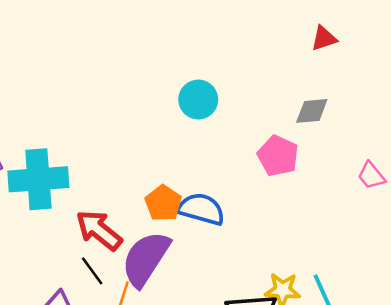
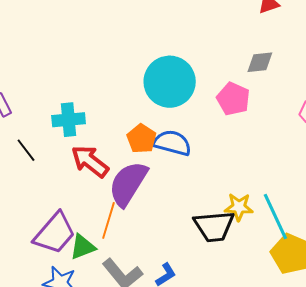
cyan circle: (198, 100) -> (170, 82), moved, size x1.6
cyan cross: (38, 179) -> (69, 120), moved, size x0.7
black line: (92, 271) -> (26, 150), moved

